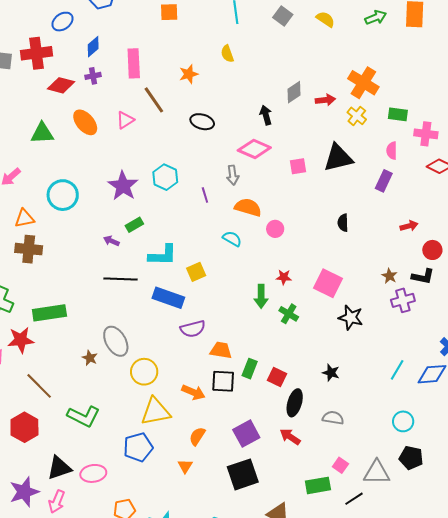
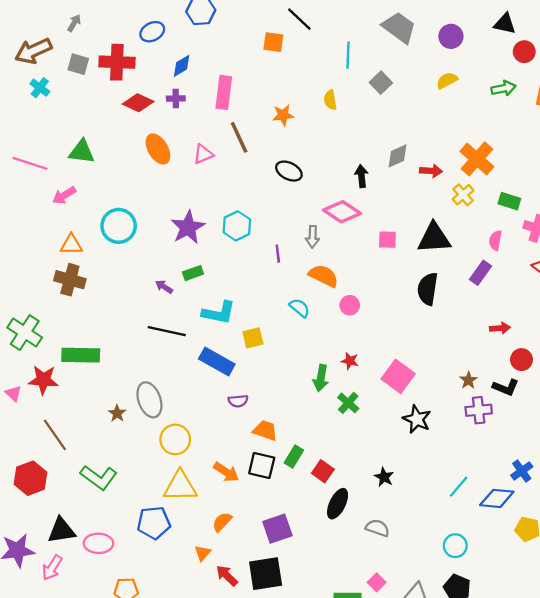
gray square: (283, 16) -> (381, 83), moved
yellow semicircle: (326, 19) -> (447, 81), turned -72
green triangle: (42, 133) -> (82, 152), moved
black semicircle: (343, 223) -> (428, 289), moved, size x1.6
purple semicircle: (193, 329) -> (238, 401), size x0.7
red arrow: (290, 437) -> (227, 576), moved

